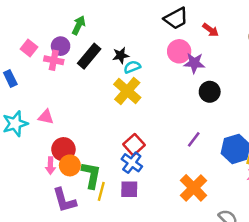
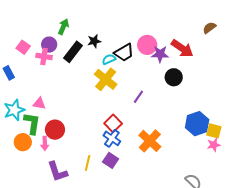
black trapezoid: (176, 18) -> (124, 53), moved
red arrow: (211, 30) -> (182, 48), moved, size x1.6
black star: (121, 55) -> (94, 41), moved
purple line: (194, 139) -> (138, 97), moved
orange circle: (70, 165) -> (23, 142), moved
green L-shape: (91, 175) -> (32, 123), moved
orange cross: (194, 188) -> (150, 141), moved
purple square: (129, 189) -> (111, 160), turned 35

